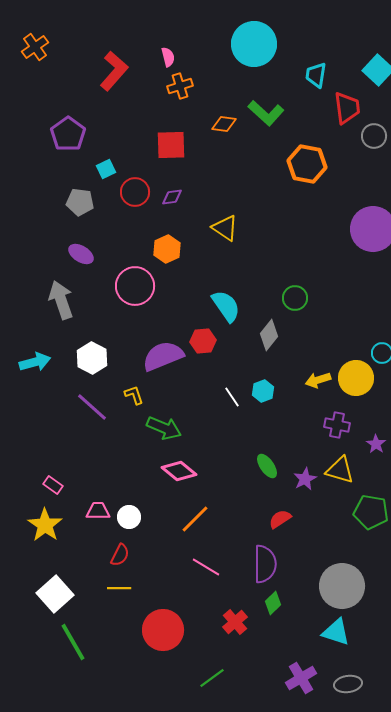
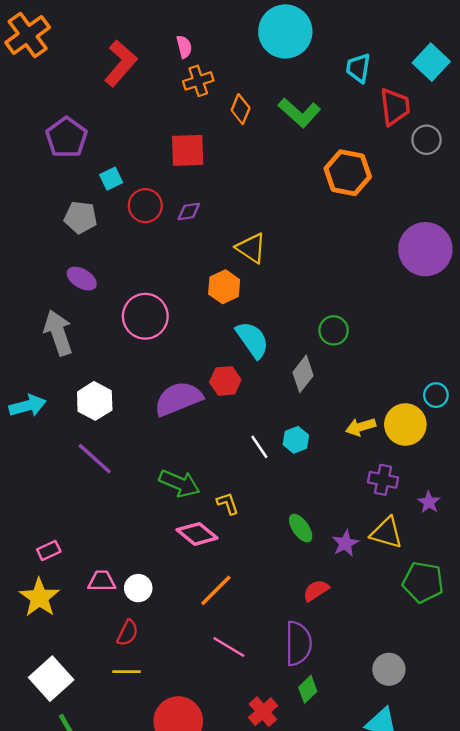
orange cross: (35, 47) -> (28, 35), size x1.4
orange diamond: (224, 124) -> (241, 109), moved, turned -75
orange hexagon: (167, 249) -> (224, 287), moved
yellow L-shape: (134, 395) -> (228, 503), moved
pink rectangle: (53, 485) -> (49, 550), turned -60
gray circle: (342, 586) -> (389, 669), size x0.6

